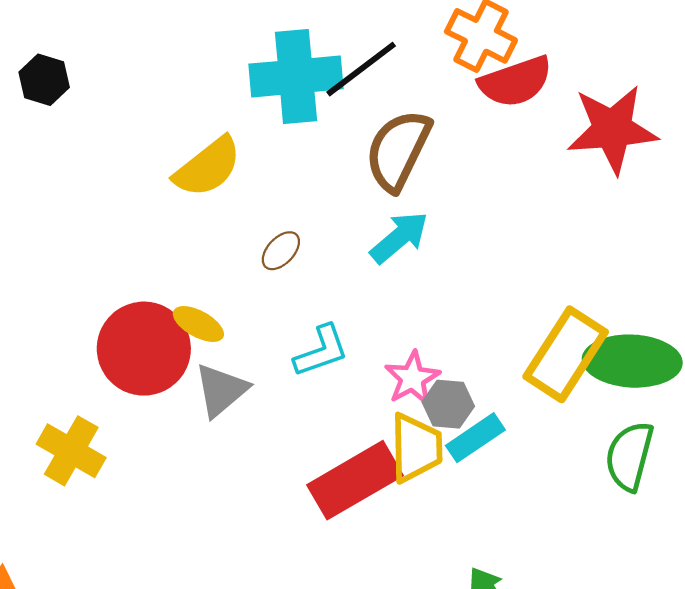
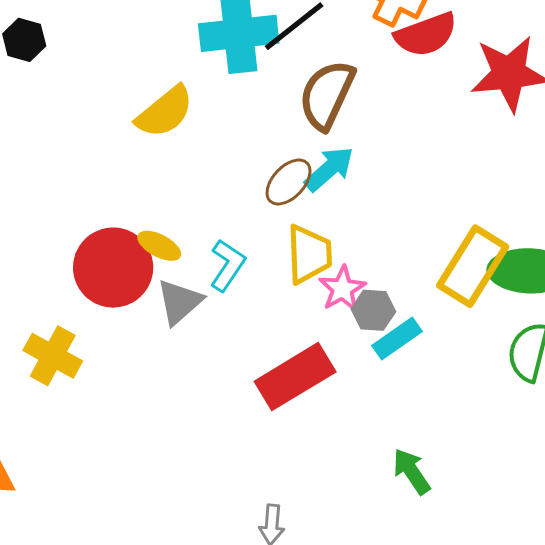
brown ellipse: (281, 251) -> (289, 182), moved, size x1.4
cyan L-shape: (321, 351) -> (227, 265), moved, turned -36
yellow trapezoid: (416, 448) -> (309, 254), moved

